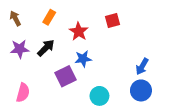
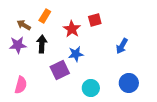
brown arrow: (15, 18) -> (24, 25), moved, turned -32
red square: (113, 21) -> (95, 20), moved
black arrow: (46, 48) -> (42, 44), turned -42
blue arrow: (142, 66) -> (122, 46), moved

